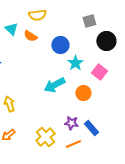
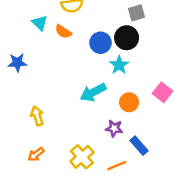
black circle: (106, 41) -> (127, 38), moved
pink square: (99, 72) -> (163, 92), moved
purple star: (71, 123) -> (114, 128), moved

